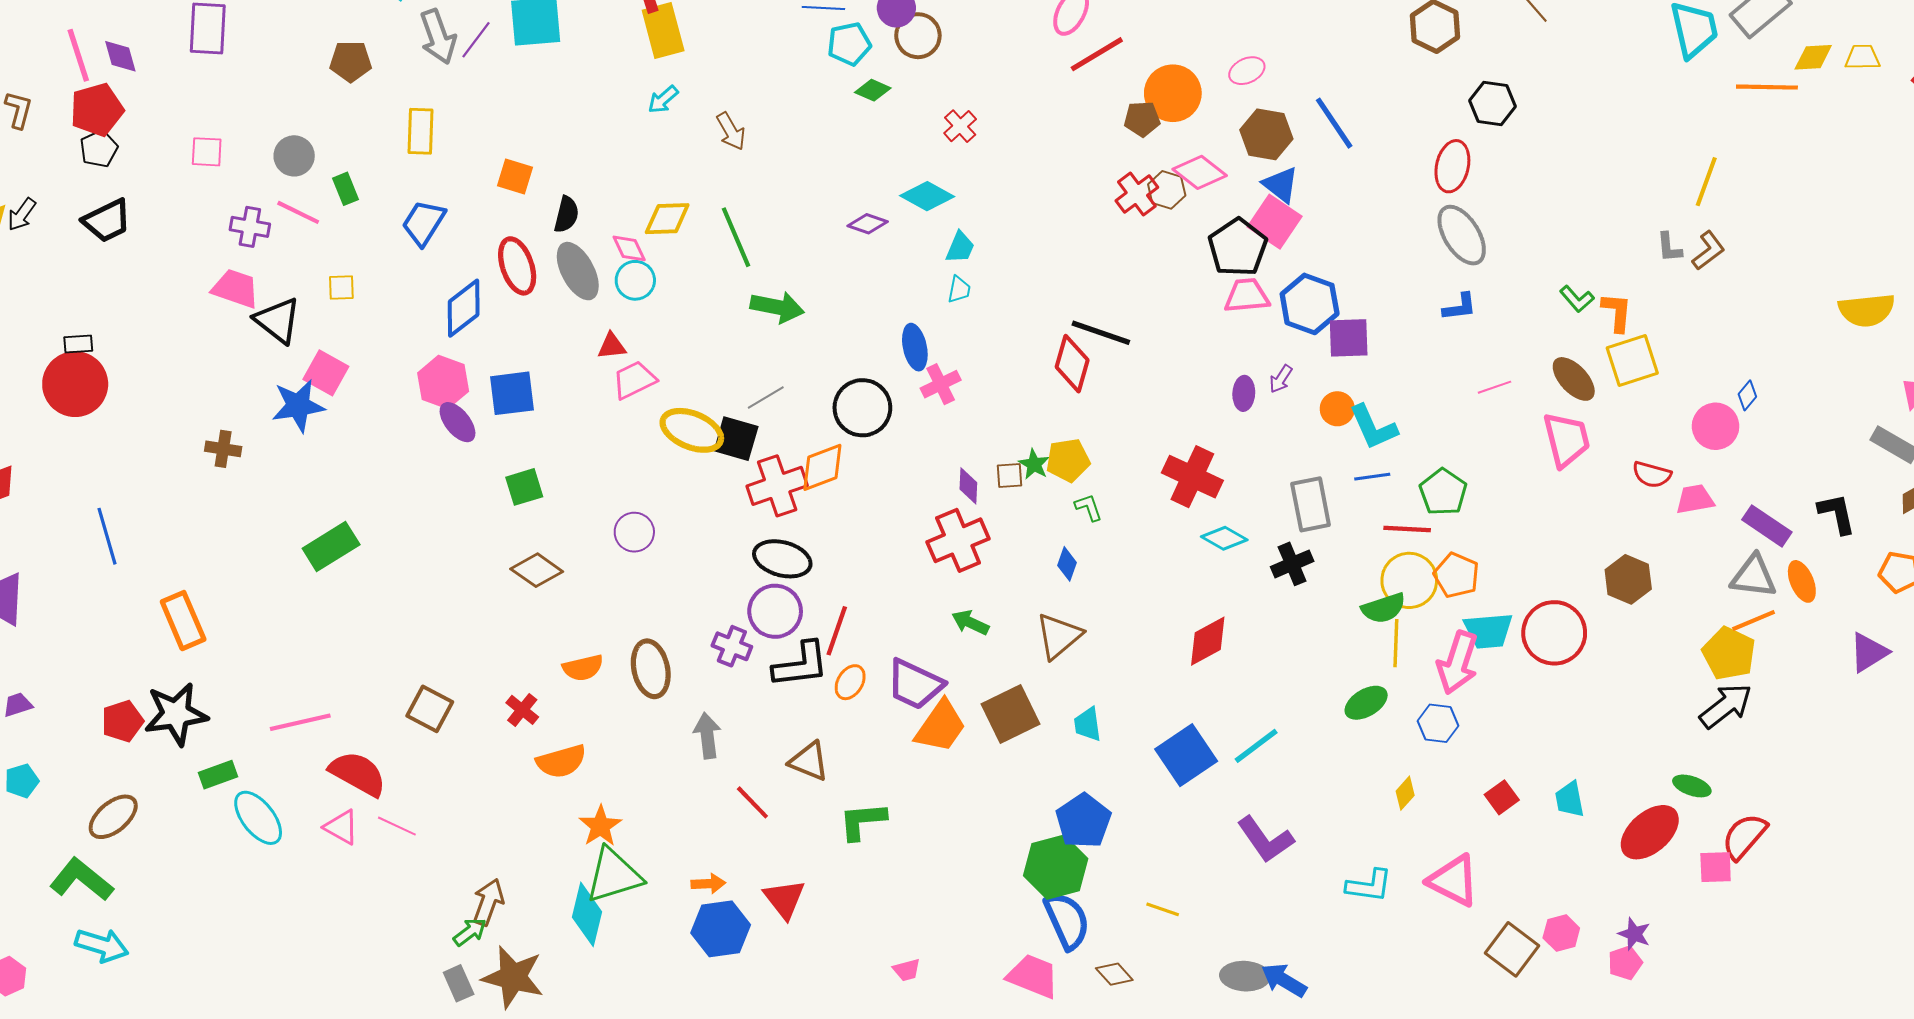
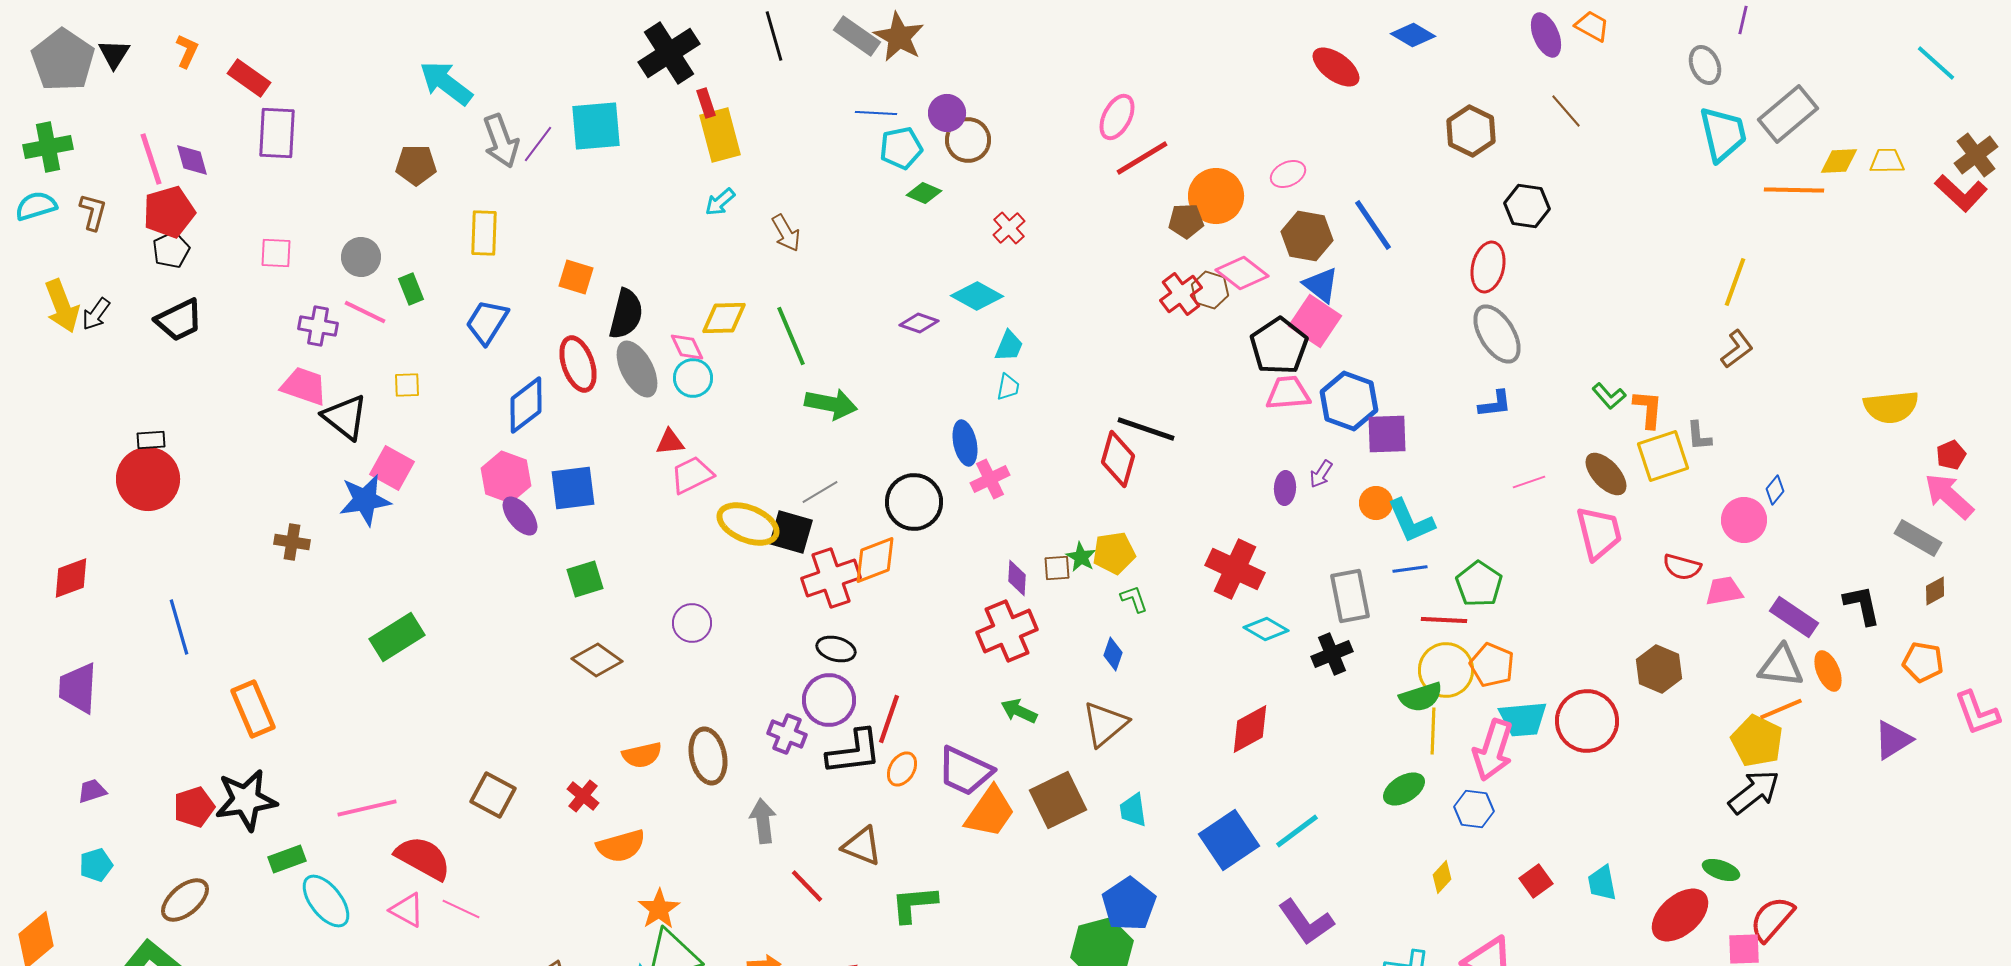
black semicircle: (566, 215) -> (626, 314), size x1.4
gray L-shape: (1669, 247) -> (1699, 436), moved
black ellipse: (782, 559) -> (836, 649), size x0.7

